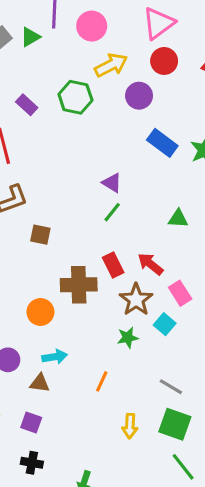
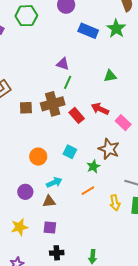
brown cross: (79, 285) -> (53, 104), moved
brown star: (136, 300) -> (109, 149), moved
cyan square: (165, 324) -> (70, 152), moved
green star: (128, 338) -> (93, 166), moved
orange line: (102, 381) -> (88, 191), turned 48
yellow arrow: (130, 426) -> (115, 203), moved

